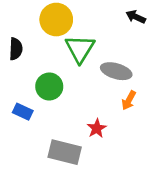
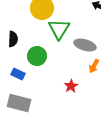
black semicircle: (16, 49) -> (13, 39), moved
gray rectangle: (65, 152) -> (19, 103), moved

